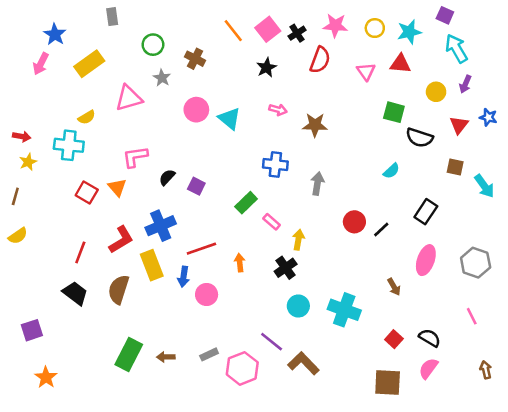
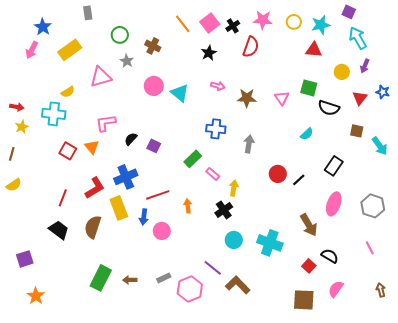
pink triangle: (366, 71) -> (282, 98), moved
brown arrow: (394, 287) -> (309, 225), size x1.6
black semicircle: (430, 338) -> (330, 256), moved

